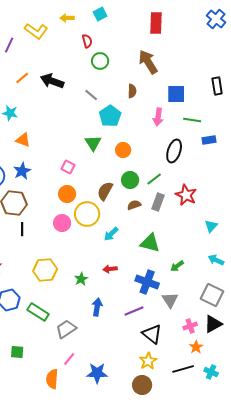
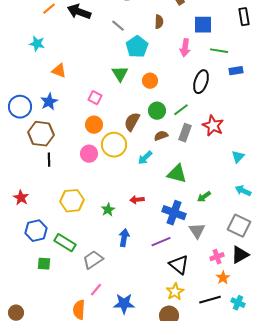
orange triangle: (23, 140) -> (59, 71), moved
cyan arrow: (111, 234) -> (145, 158), moved
green square: (17, 352) -> (44, 264), moved

